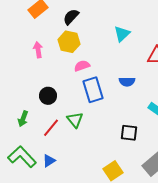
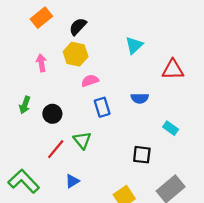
blue rectangle: (93, 90) -> (102, 107), size x0.7
green arrow: (23, 119) -> (25, 105), moved
blue triangle: (49, 161) -> (72, 181), moved

